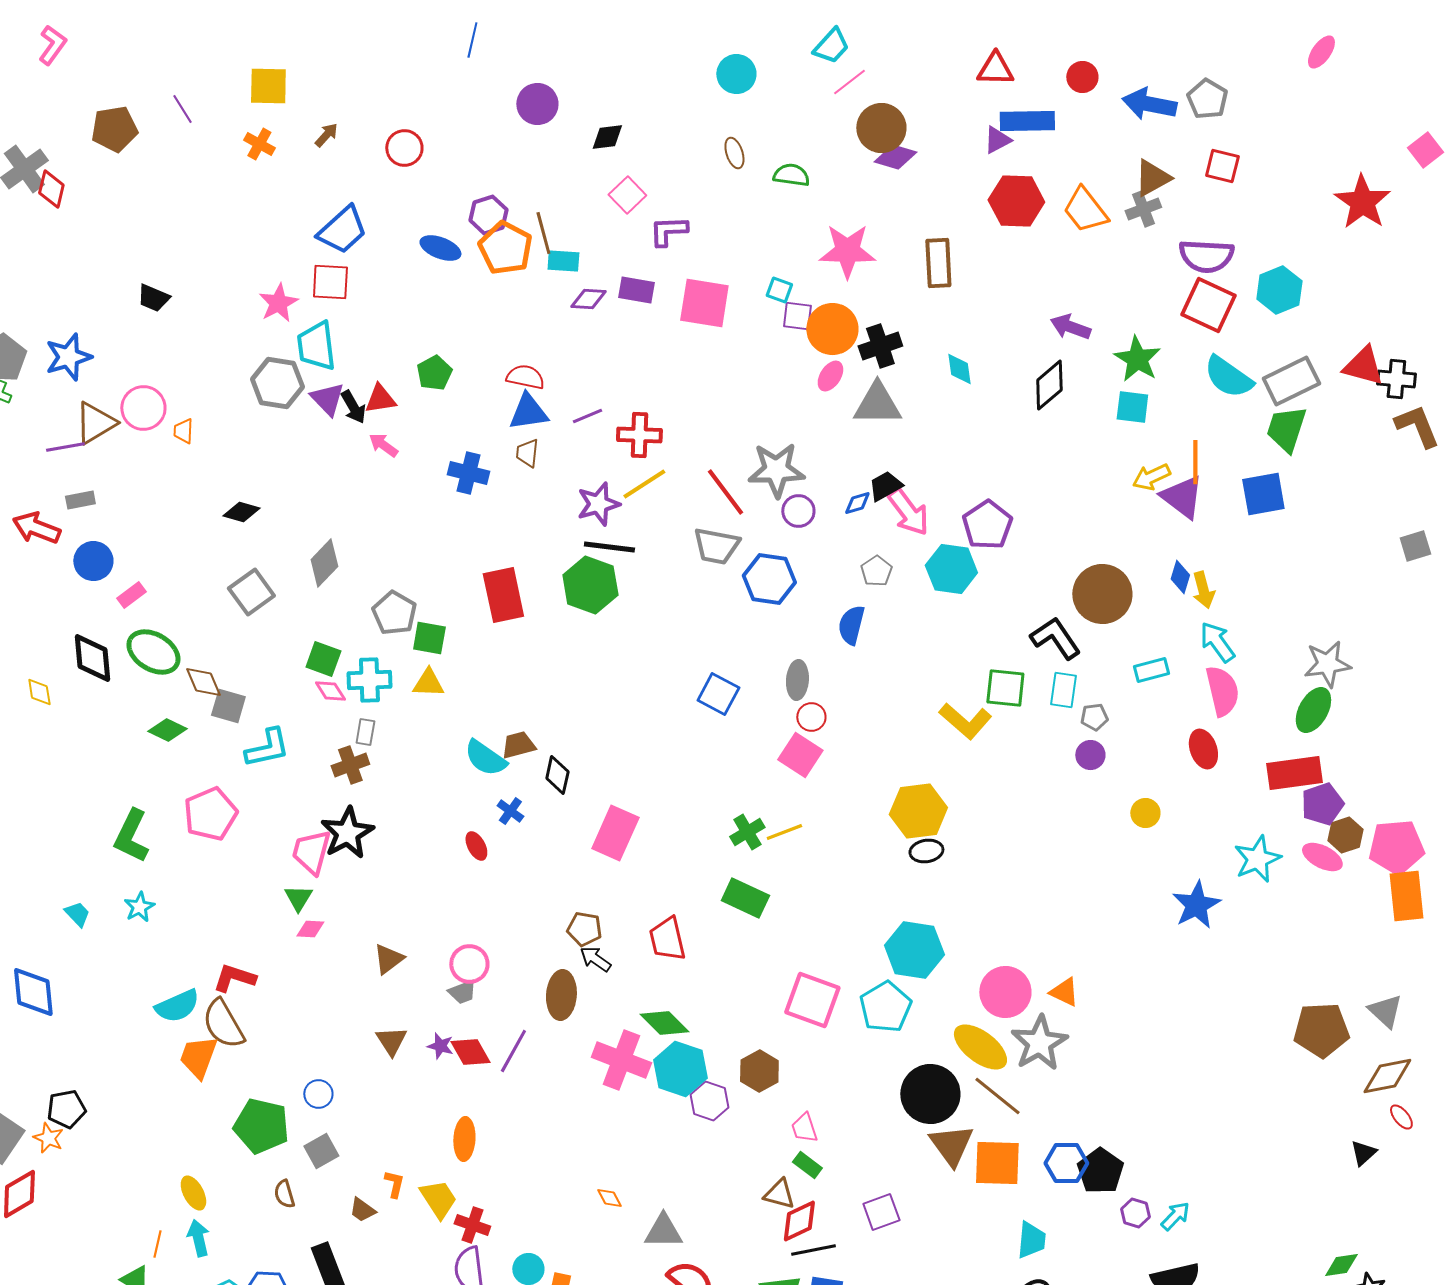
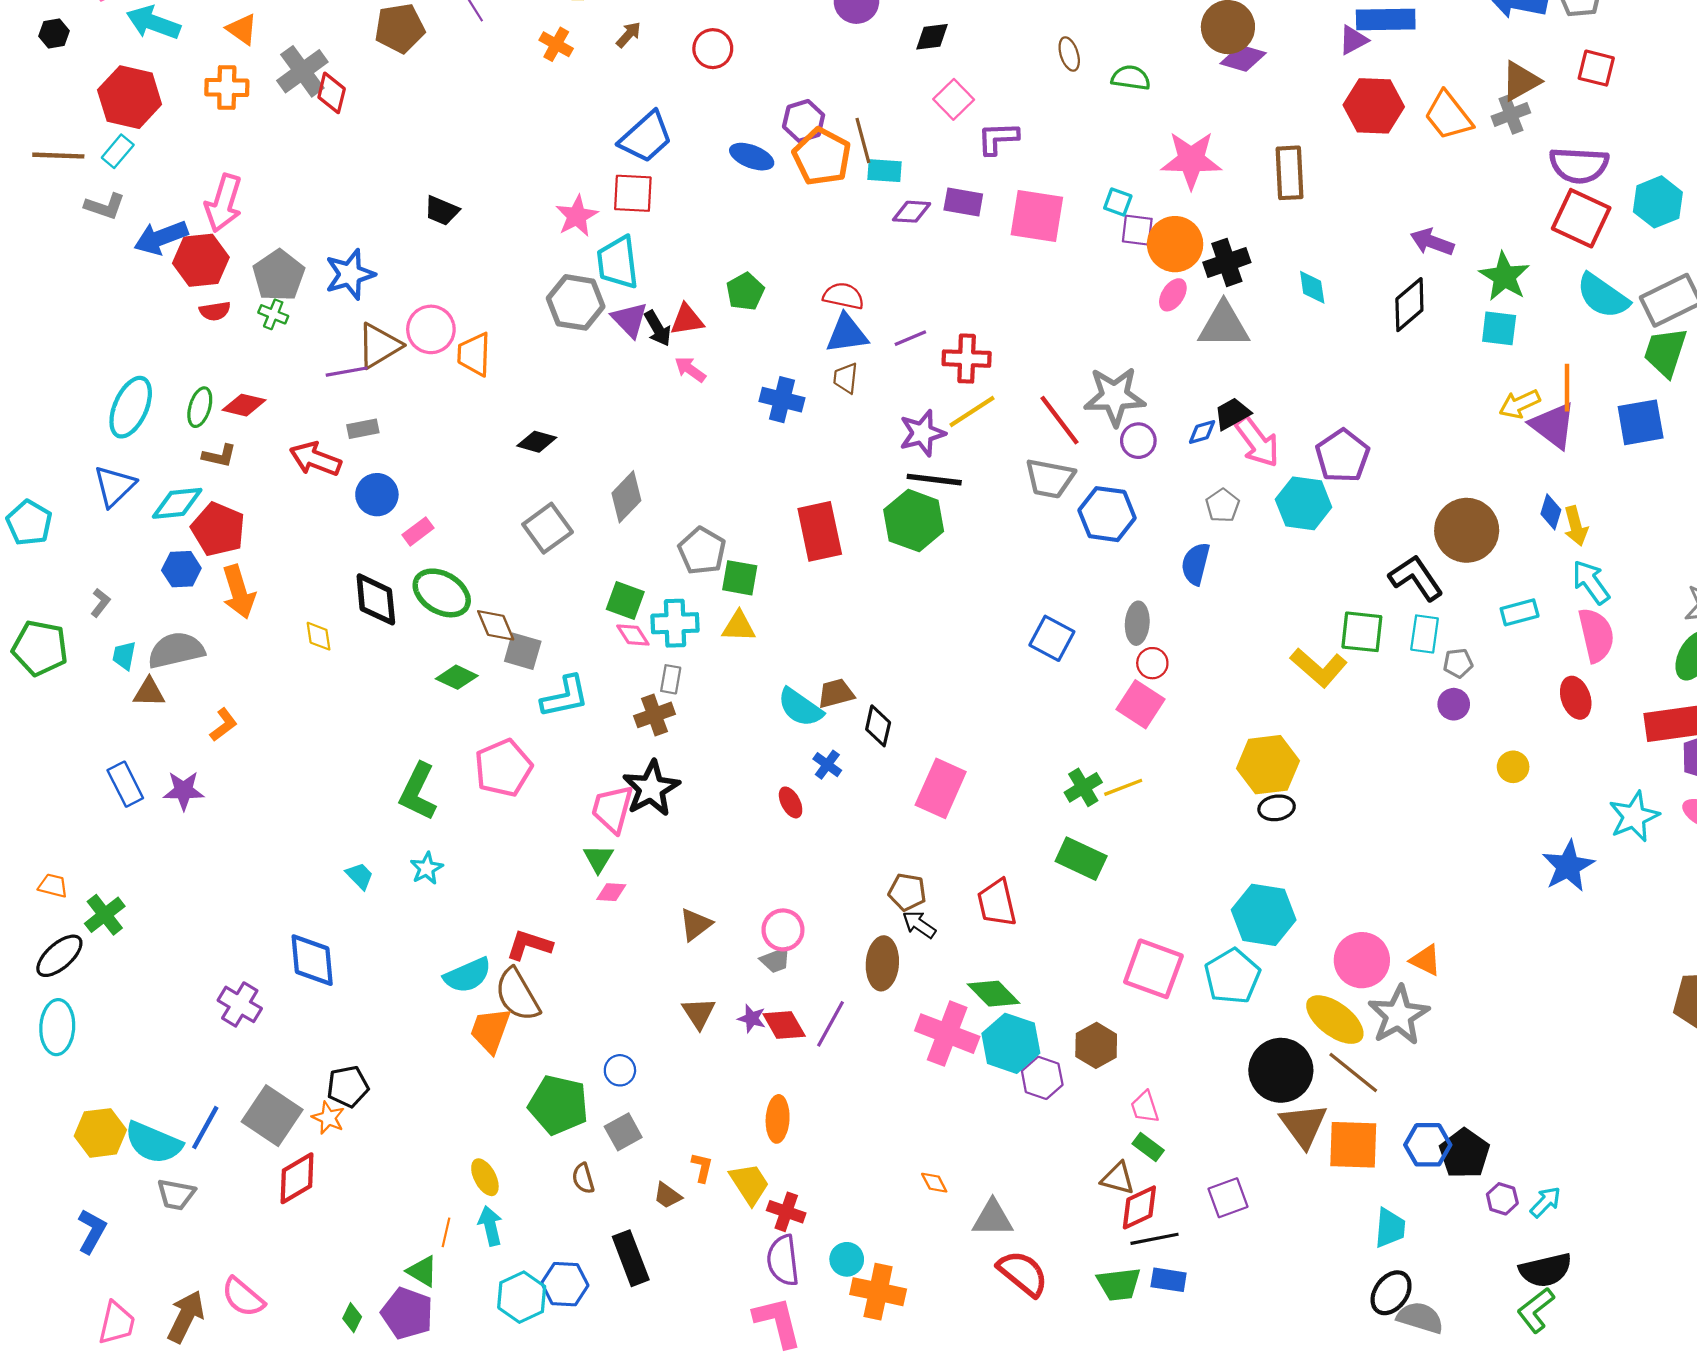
orange trapezoid: (183, 431) -> (474, 354), size x1.6

